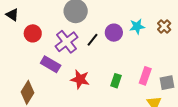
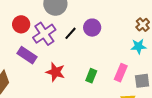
cyan star: (137, 26) -> (139, 46), moved
red circle: (33, 33) -> (21, 24), moved

